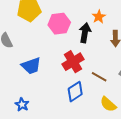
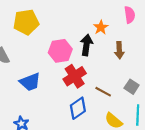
pink hexagon: (59, 24) -> (60, 51), moved

